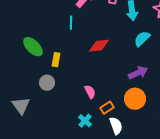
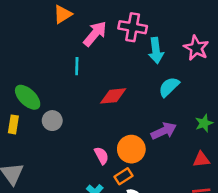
yellow rectangle: (56, 60) -> (13, 124), moved
gray circle: (47, 83) -> (52, 121), moved
orange circle: (135, 99) -> (131, 149), moved

